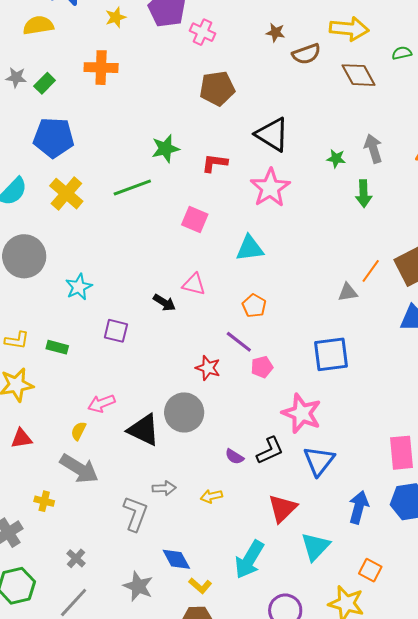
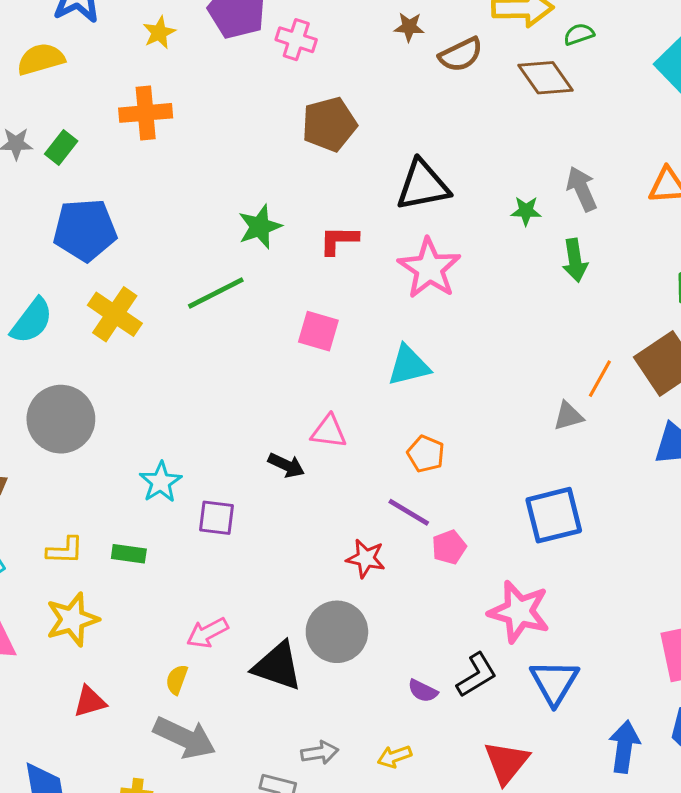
green semicircle: (402, 53) -> (579, 34), moved
black triangle: (272, 134) -> (423, 185), turned -36
cyan star: (79, 287) -> (161, 482), moved

